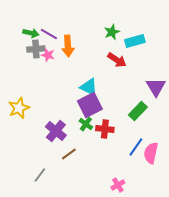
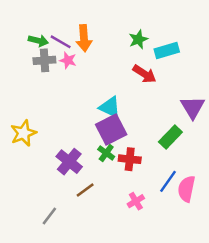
orange arrow: (68, 46) -> (84, 38), moved
pink star: (48, 55) -> (68, 60), moved
pink cross: (118, 185) -> (136, 201), moved

